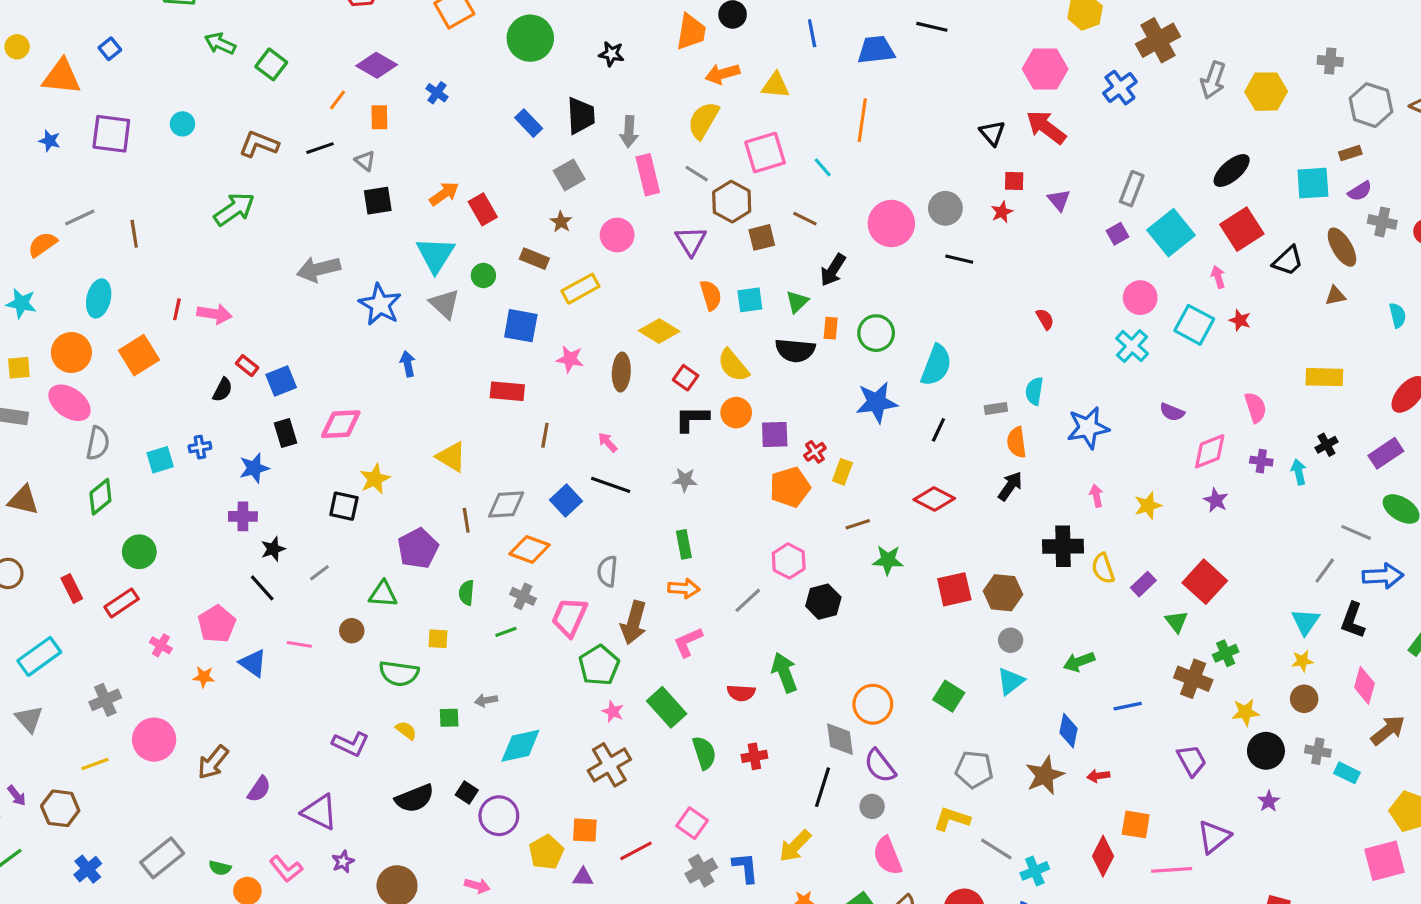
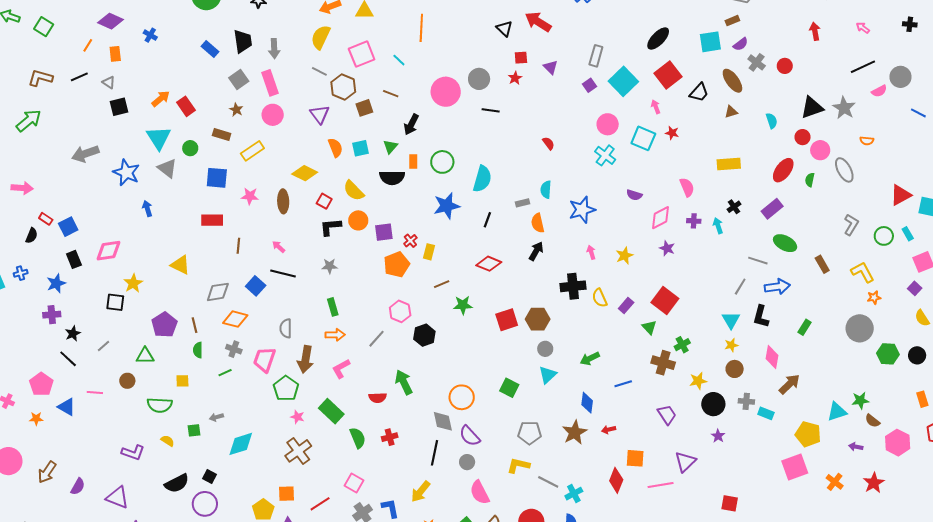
pink rectangle: (648, 175) -> (270, 83), moved
gray cross: (1382, 222) -> (757, 62), turned 30
brown line: (466, 520) -> (195, 325), moved
purple circle: (499, 816) -> (205, 504), moved

